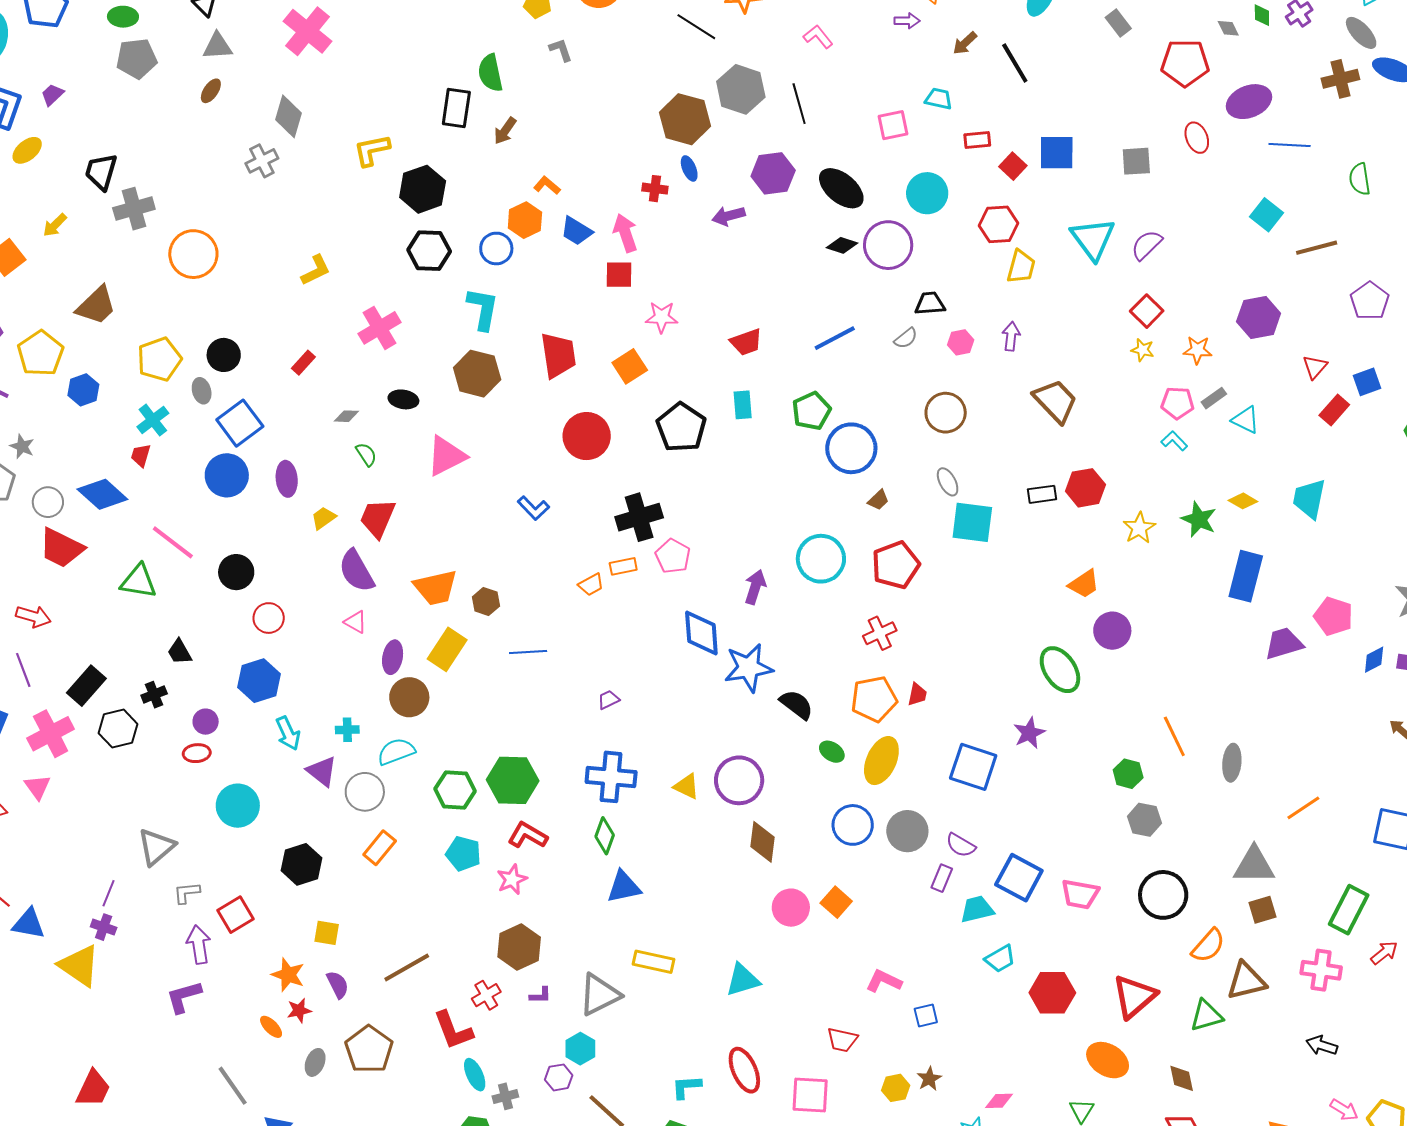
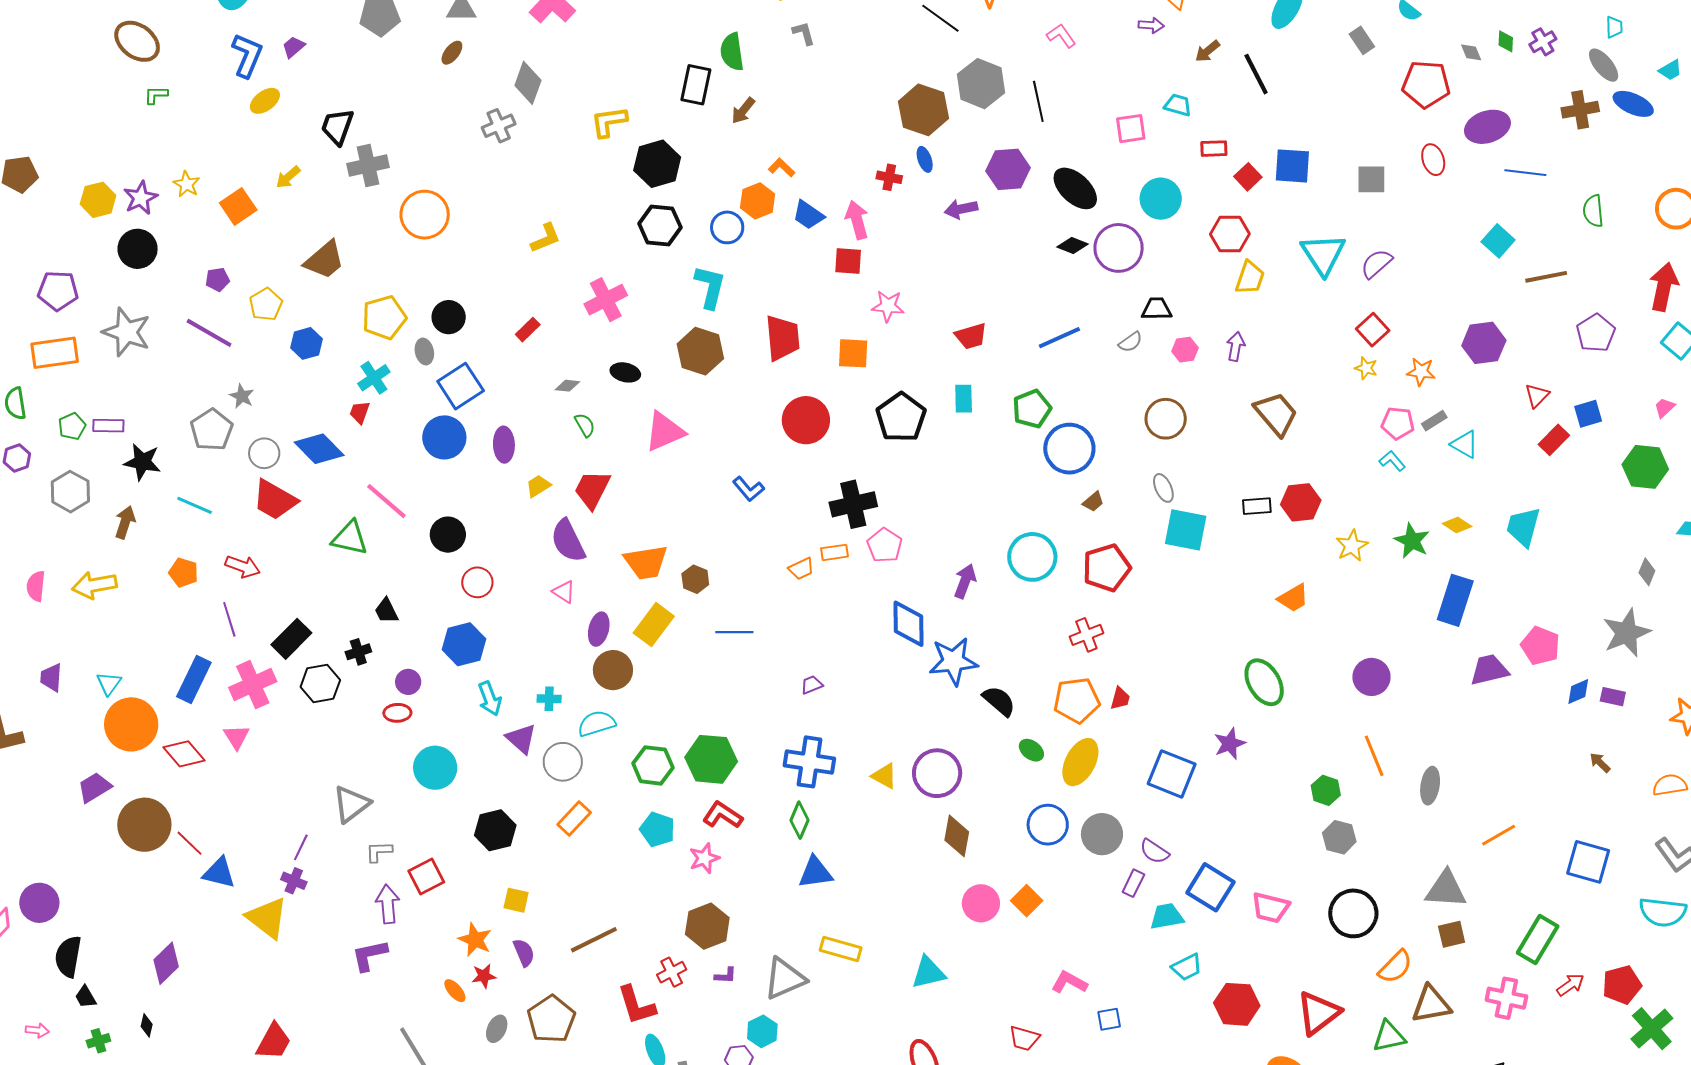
yellow pentagon: (40, 353) -> (266, 304), size x0.7
orange square: (630, 366) -> (853, 353), turned 32
purple circle: (1112, 631) -> (1371, 677), moved

